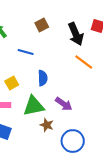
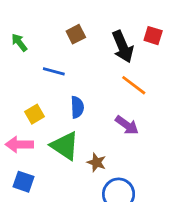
purple arrow: (64, 104) -> (127, 125), moved
green triangle: (34, 106) -> (65, 146), turned 45
brown star: (47, 125) -> (97, 162), moved

